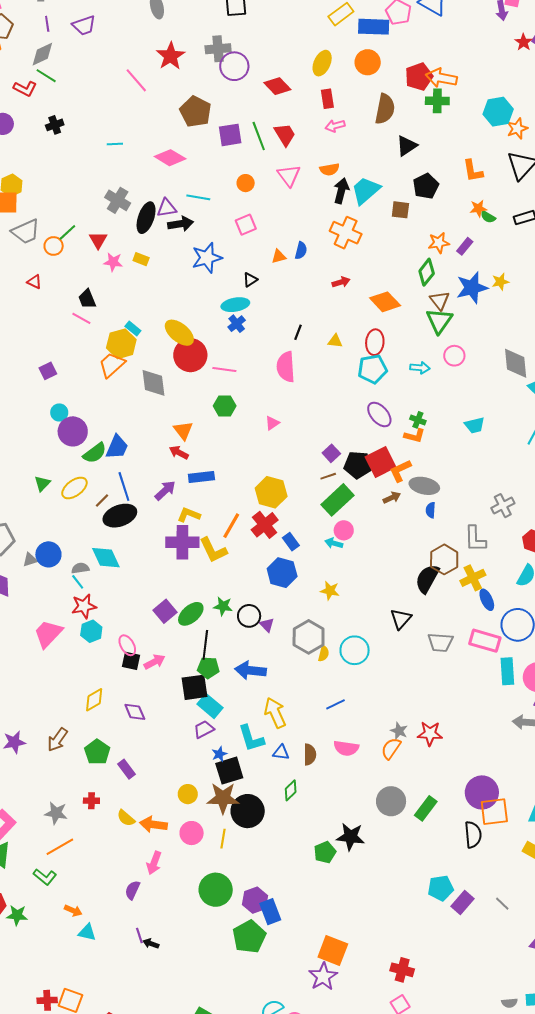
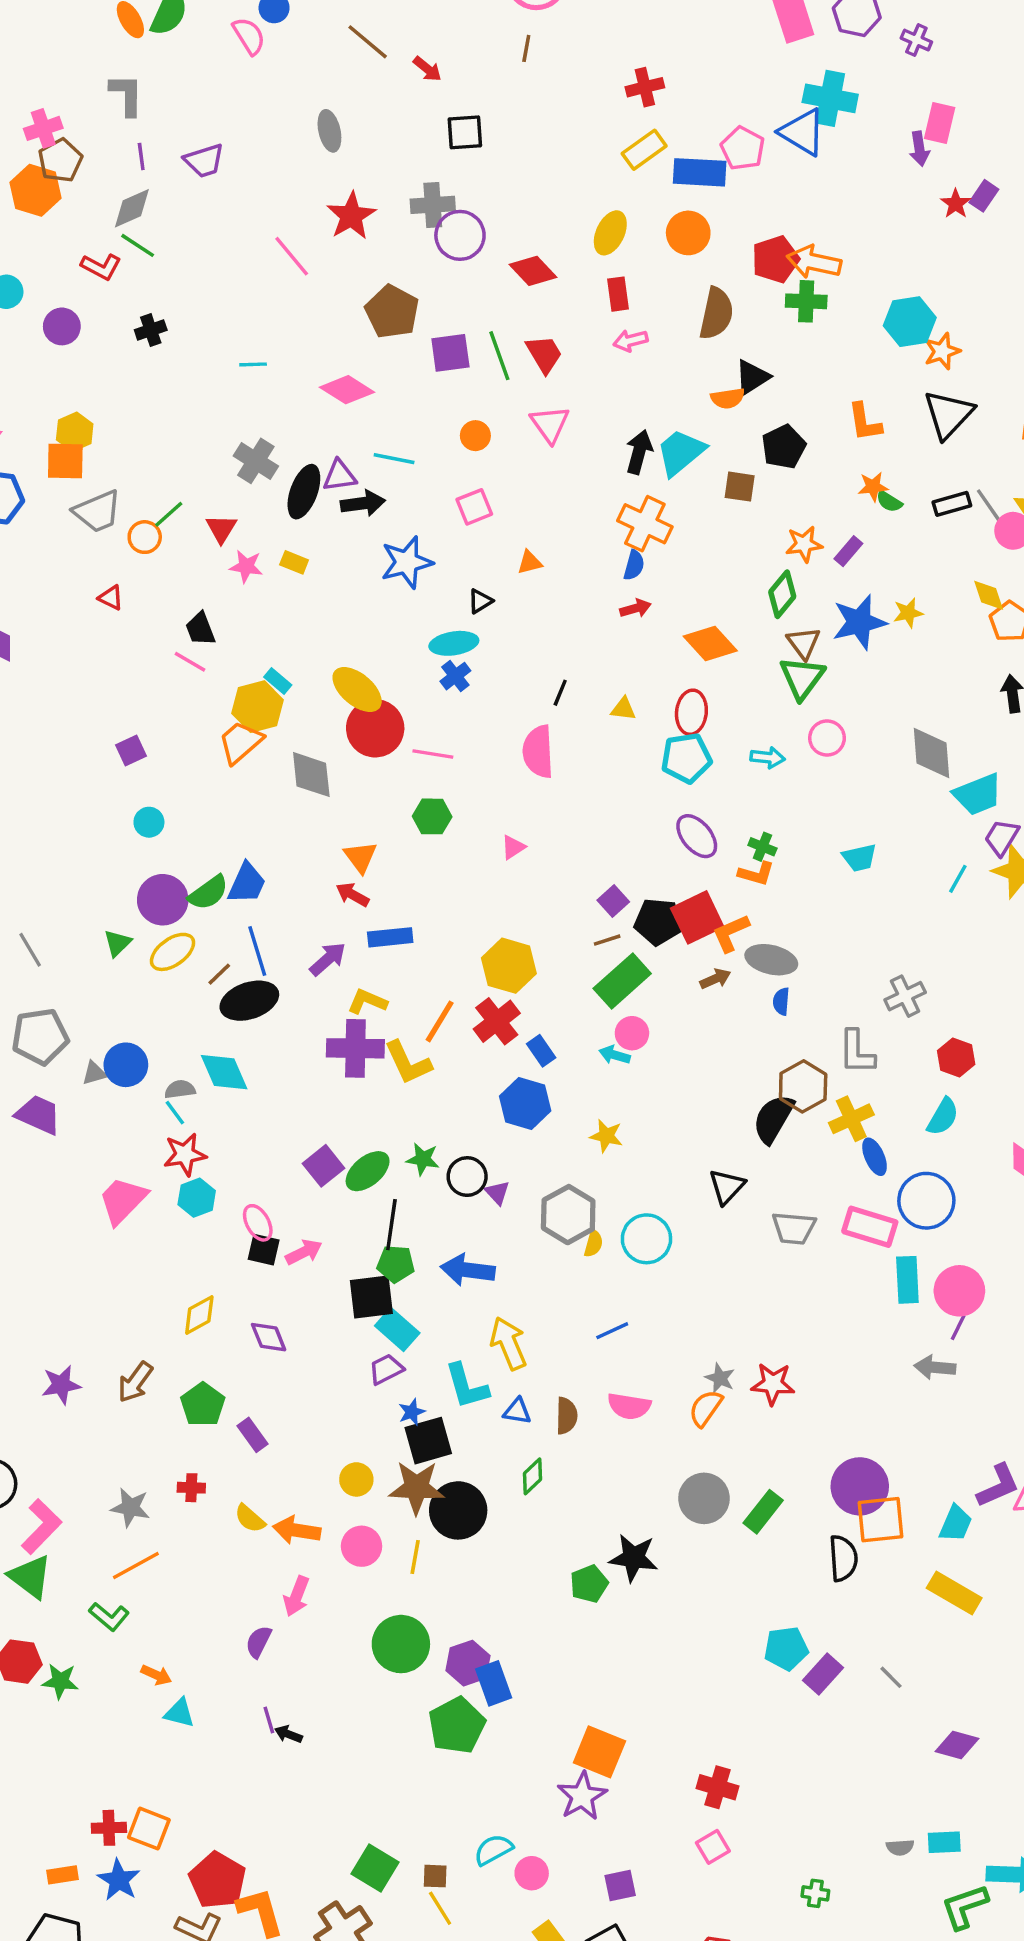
orange semicircle: (329, 169) -> (728, 398), moved
blue semicircle: (301, 251) -> (634, 565), moved
purple circle: (73, 431) -> (163, 900), moved

